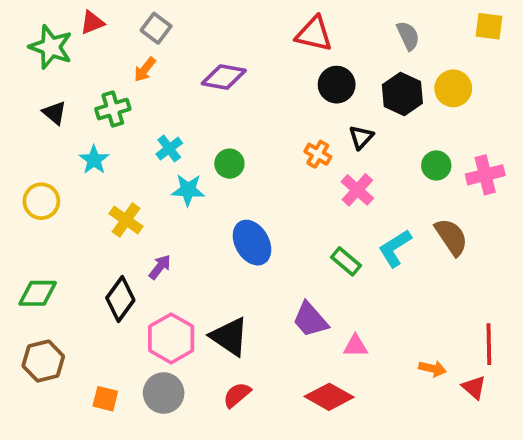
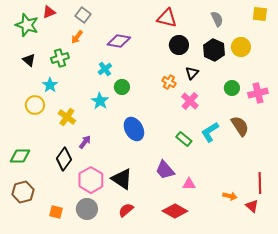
cyan cross: (169, 149) -> (105, 69), moved
cyan star: (188, 190) -> (100, 101), turned 30
yellow circle: (41, 201) -> (35, 105), moved

